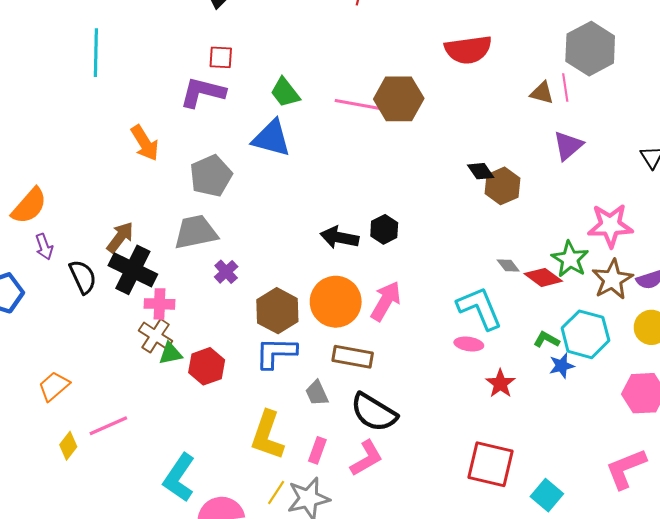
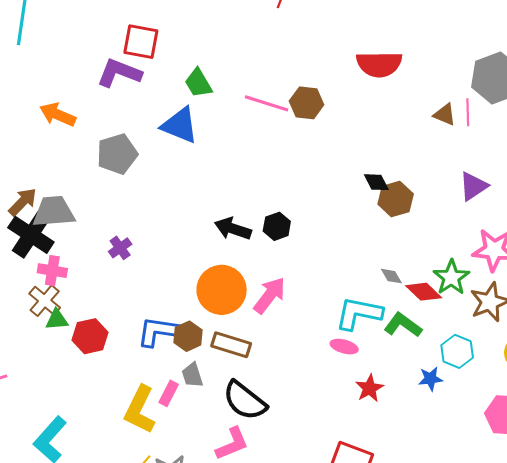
red square: (221, 57) -> (141, 42), size x1.5
brown hexagon: (399, 99) -> (307, 103), size x0.7
orange arrow: (145, 143) -> (58, 115), turned 138
purple triangle: (568, 146) -> (473, 186), moved
gray trapezoid: (196, 232) -> (54, 212), moved
cyan L-shape: (480, 308) -> (359, 313), turned -63
brown hexagon: (277, 311) -> (188, 336), moved, size x0.7
cyan hexagon: (585, 334) -> (457, 351), size x0.7
green L-shape: (547, 340) -> (403, 325), moved, size x1.5
pink rectangle: (317, 450) -> (169, 393), moved

